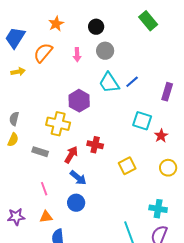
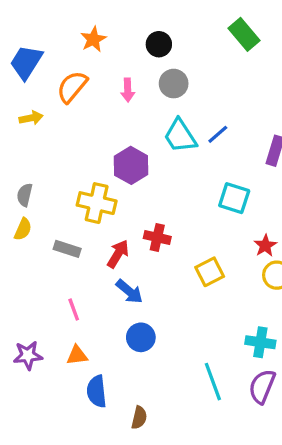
red star: (161, 136) -> (265, 246), moved
blue circle: (76, 203) -> (141, 337), moved

